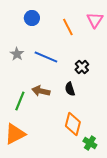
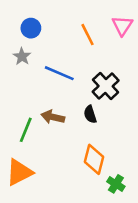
blue circle: (32, 18) -> (31, 28), moved
gray star: (17, 54) -> (22, 56), moved
black cross: (82, 67) -> (106, 86), size x1.5

